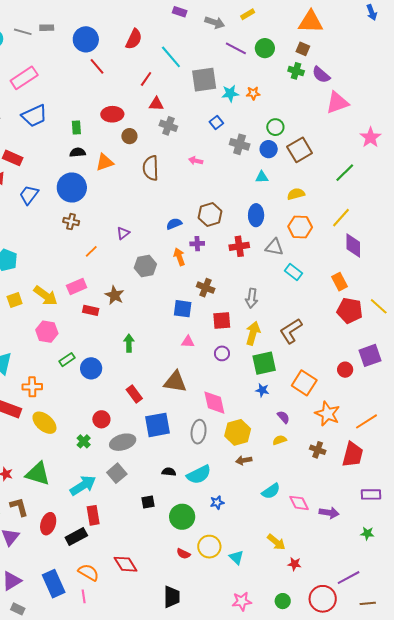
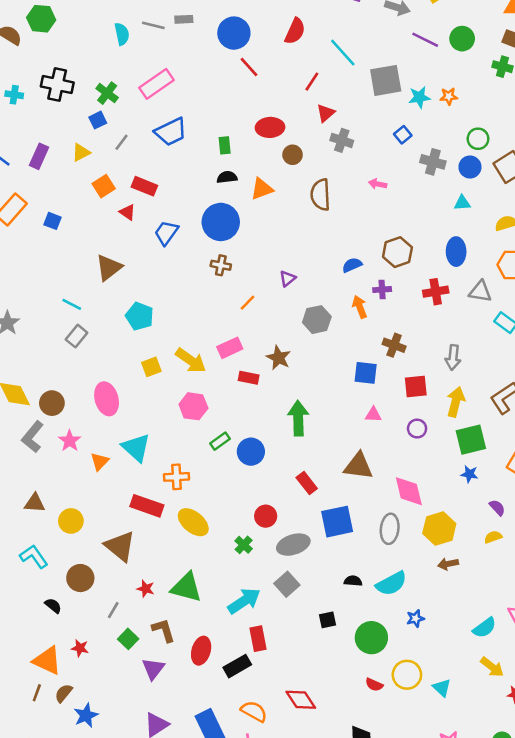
red triangle: (156, 104) -> (326, 113), turned -42
green arrow: (129, 343) -> (298, 418), size x1.5
cyan semicircle: (271, 491) -> (484, 628), moved

